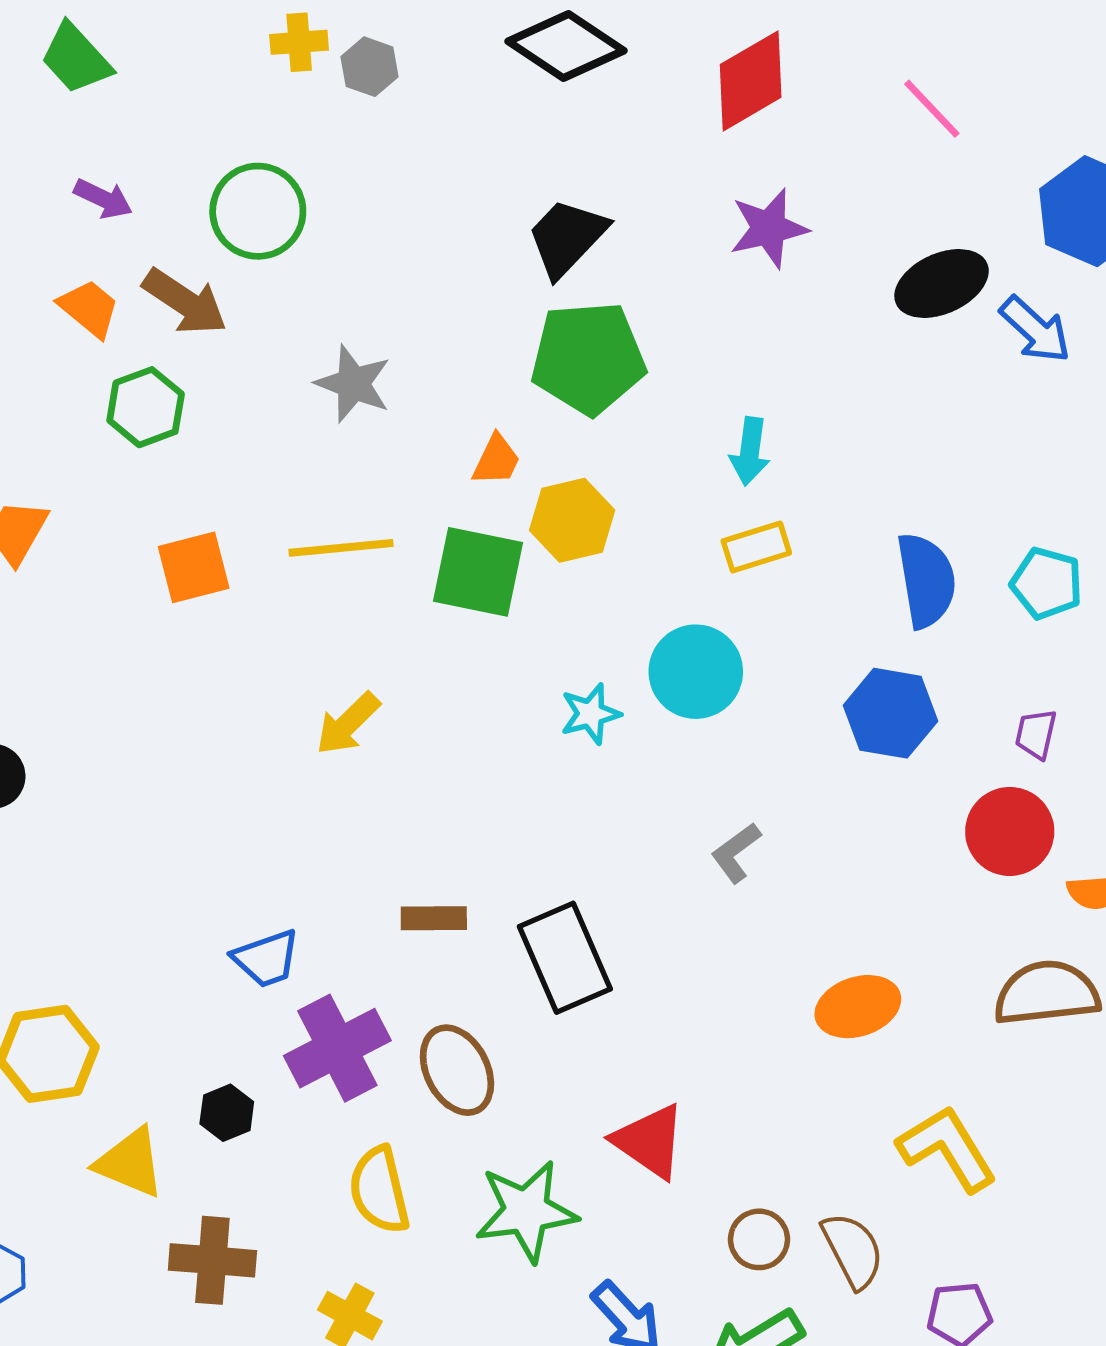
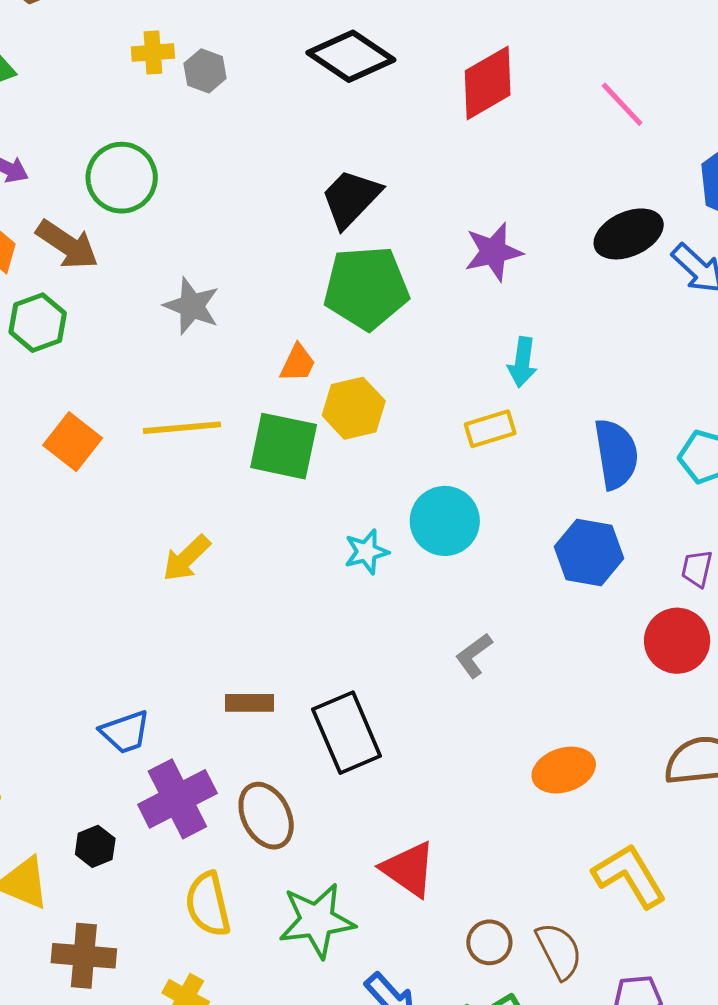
purple star: (769, 228) -> (493, 252), moved
cyan arrow: (750, 451) -> (522, 362), moved
orange square: (194, 567) -> (73, 442), turned -38

